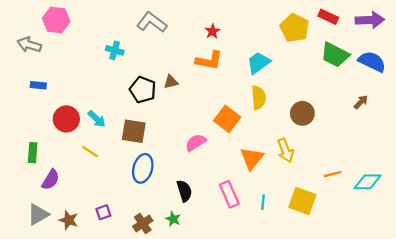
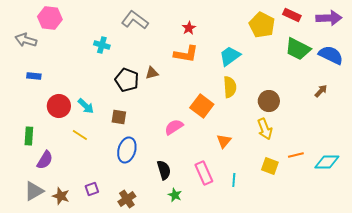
brown square: (134, 131) -> (119, 117), size x0.7
yellow arrow: (286, 150) -> (265, 129), moved
orange triangle: (252, 158) -> (224, 141), size x0.7
yellow square: (302, 201) -> (270, 166), moved, size x0.7
green star: (173, 219) -> (175, 195), moved

